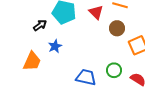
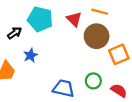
brown circle: (117, 28) -> (97, 36), size x1.5

